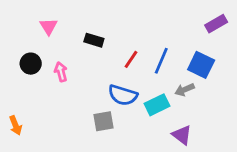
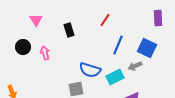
purple rectangle: (216, 24) -> (158, 18), turned -63
black rectangle: (94, 40) -> (69, 30), turned 56
red line: (131, 59) -> (105, 20), moved

